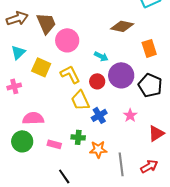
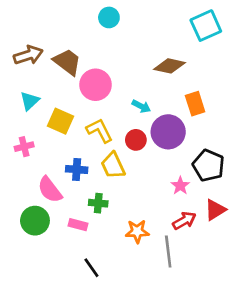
brown trapezoid: (46, 23) -> (67, 62), turned -30
orange rectangle: (149, 48) -> (195, 104), moved
black pentagon: (150, 85) -> (209, 165), moved
blue cross: (99, 115) -> (77, 169), moved, turned 35
pink semicircle: (33, 118) -> (50, 190), turned -125
green cross: (78, 137) -> (98, 203), moved
red arrow: (149, 166) -> (184, 221), moved

